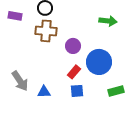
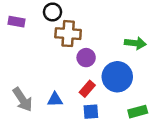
green arrow: (108, 21) -> (135, 43), moved
brown cross: (46, 31) -> (68, 34), moved
blue triangle: (44, 92) -> (55, 100), moved

